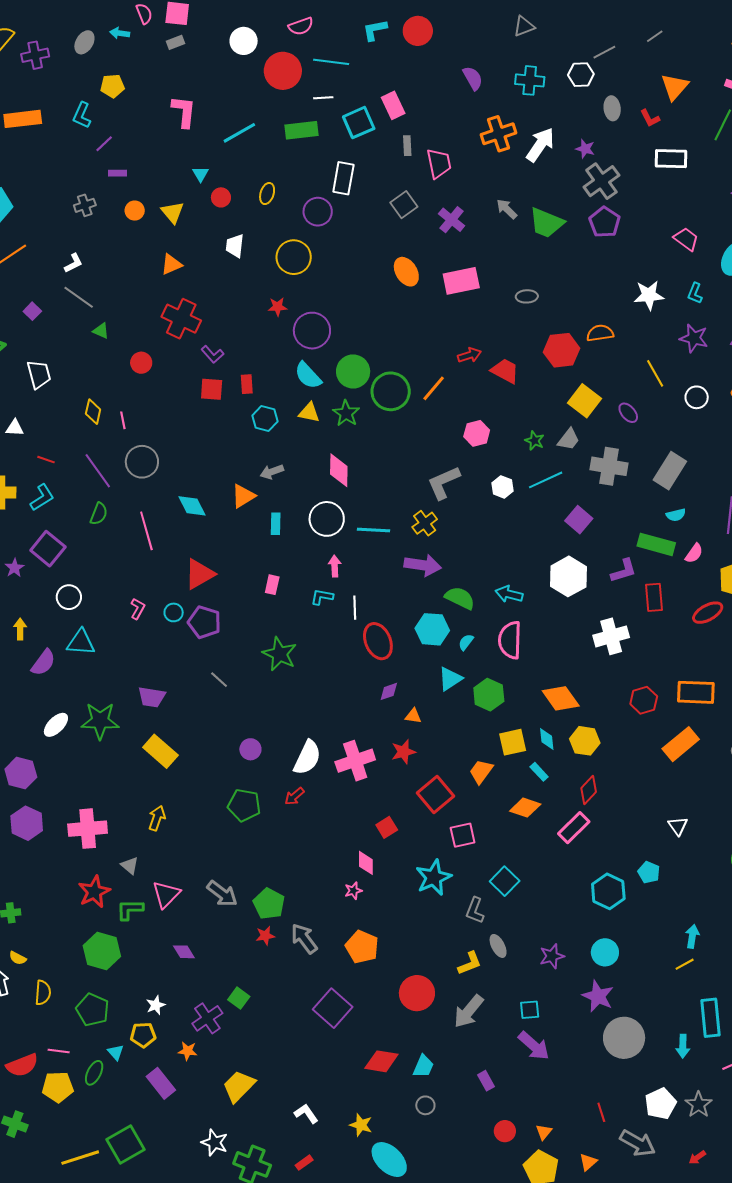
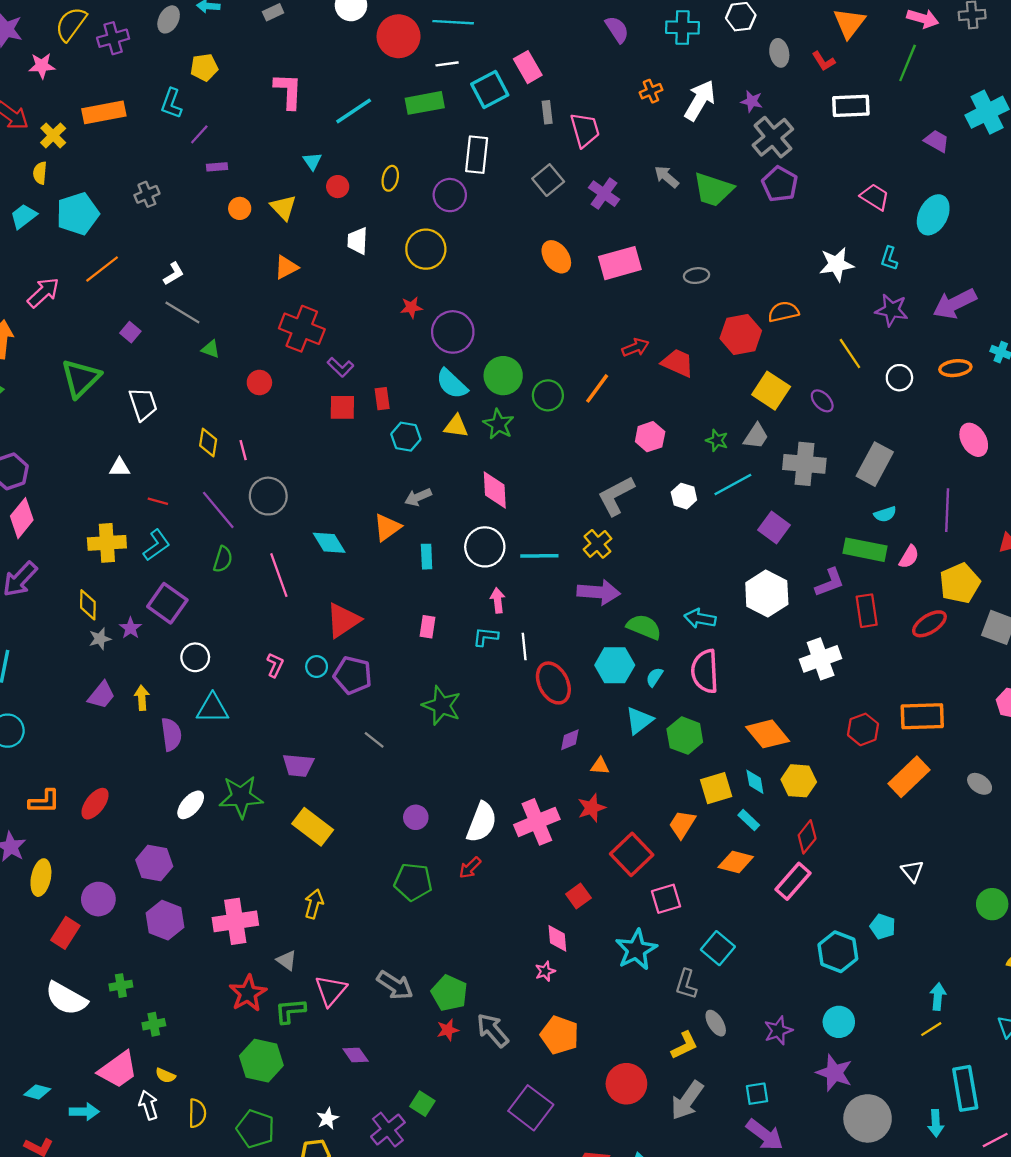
orange cross: (498, 134) -> (651, 91), size x0.6
gray cross: (85, 205) -> (147, 194), moved
green circle: (391, 391) -> (548, 395), size x0.7
purple semicircle: (43, 663) -> (171, 734), turned -40

